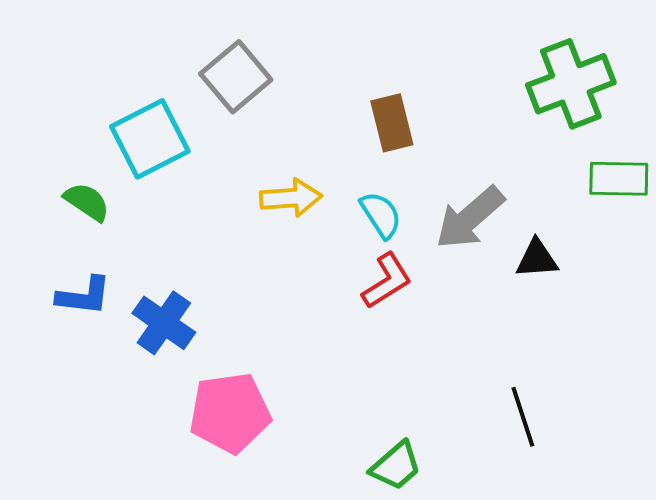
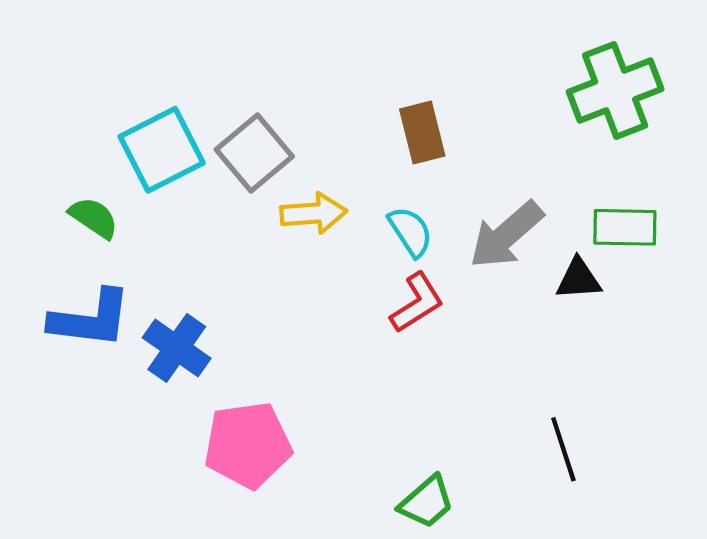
gray square: (236, 77) -> (254, 153), moved
green rectangle: (619, 179) -> (625, 227), moved
blue L-shape: (84, 296) -> (90, 319), size x1.4

